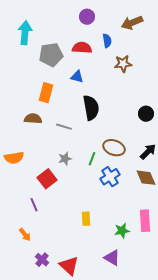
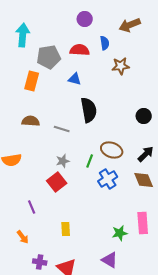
orange rectangle: (46, 93) -> (32, 81), moved
red square: (47, 179) -> (57, 182), moved
yellow rectangle: (86, 219) -> (66, 229), moved
purple cross: (42, 260) -> (40, 262), turned -32

